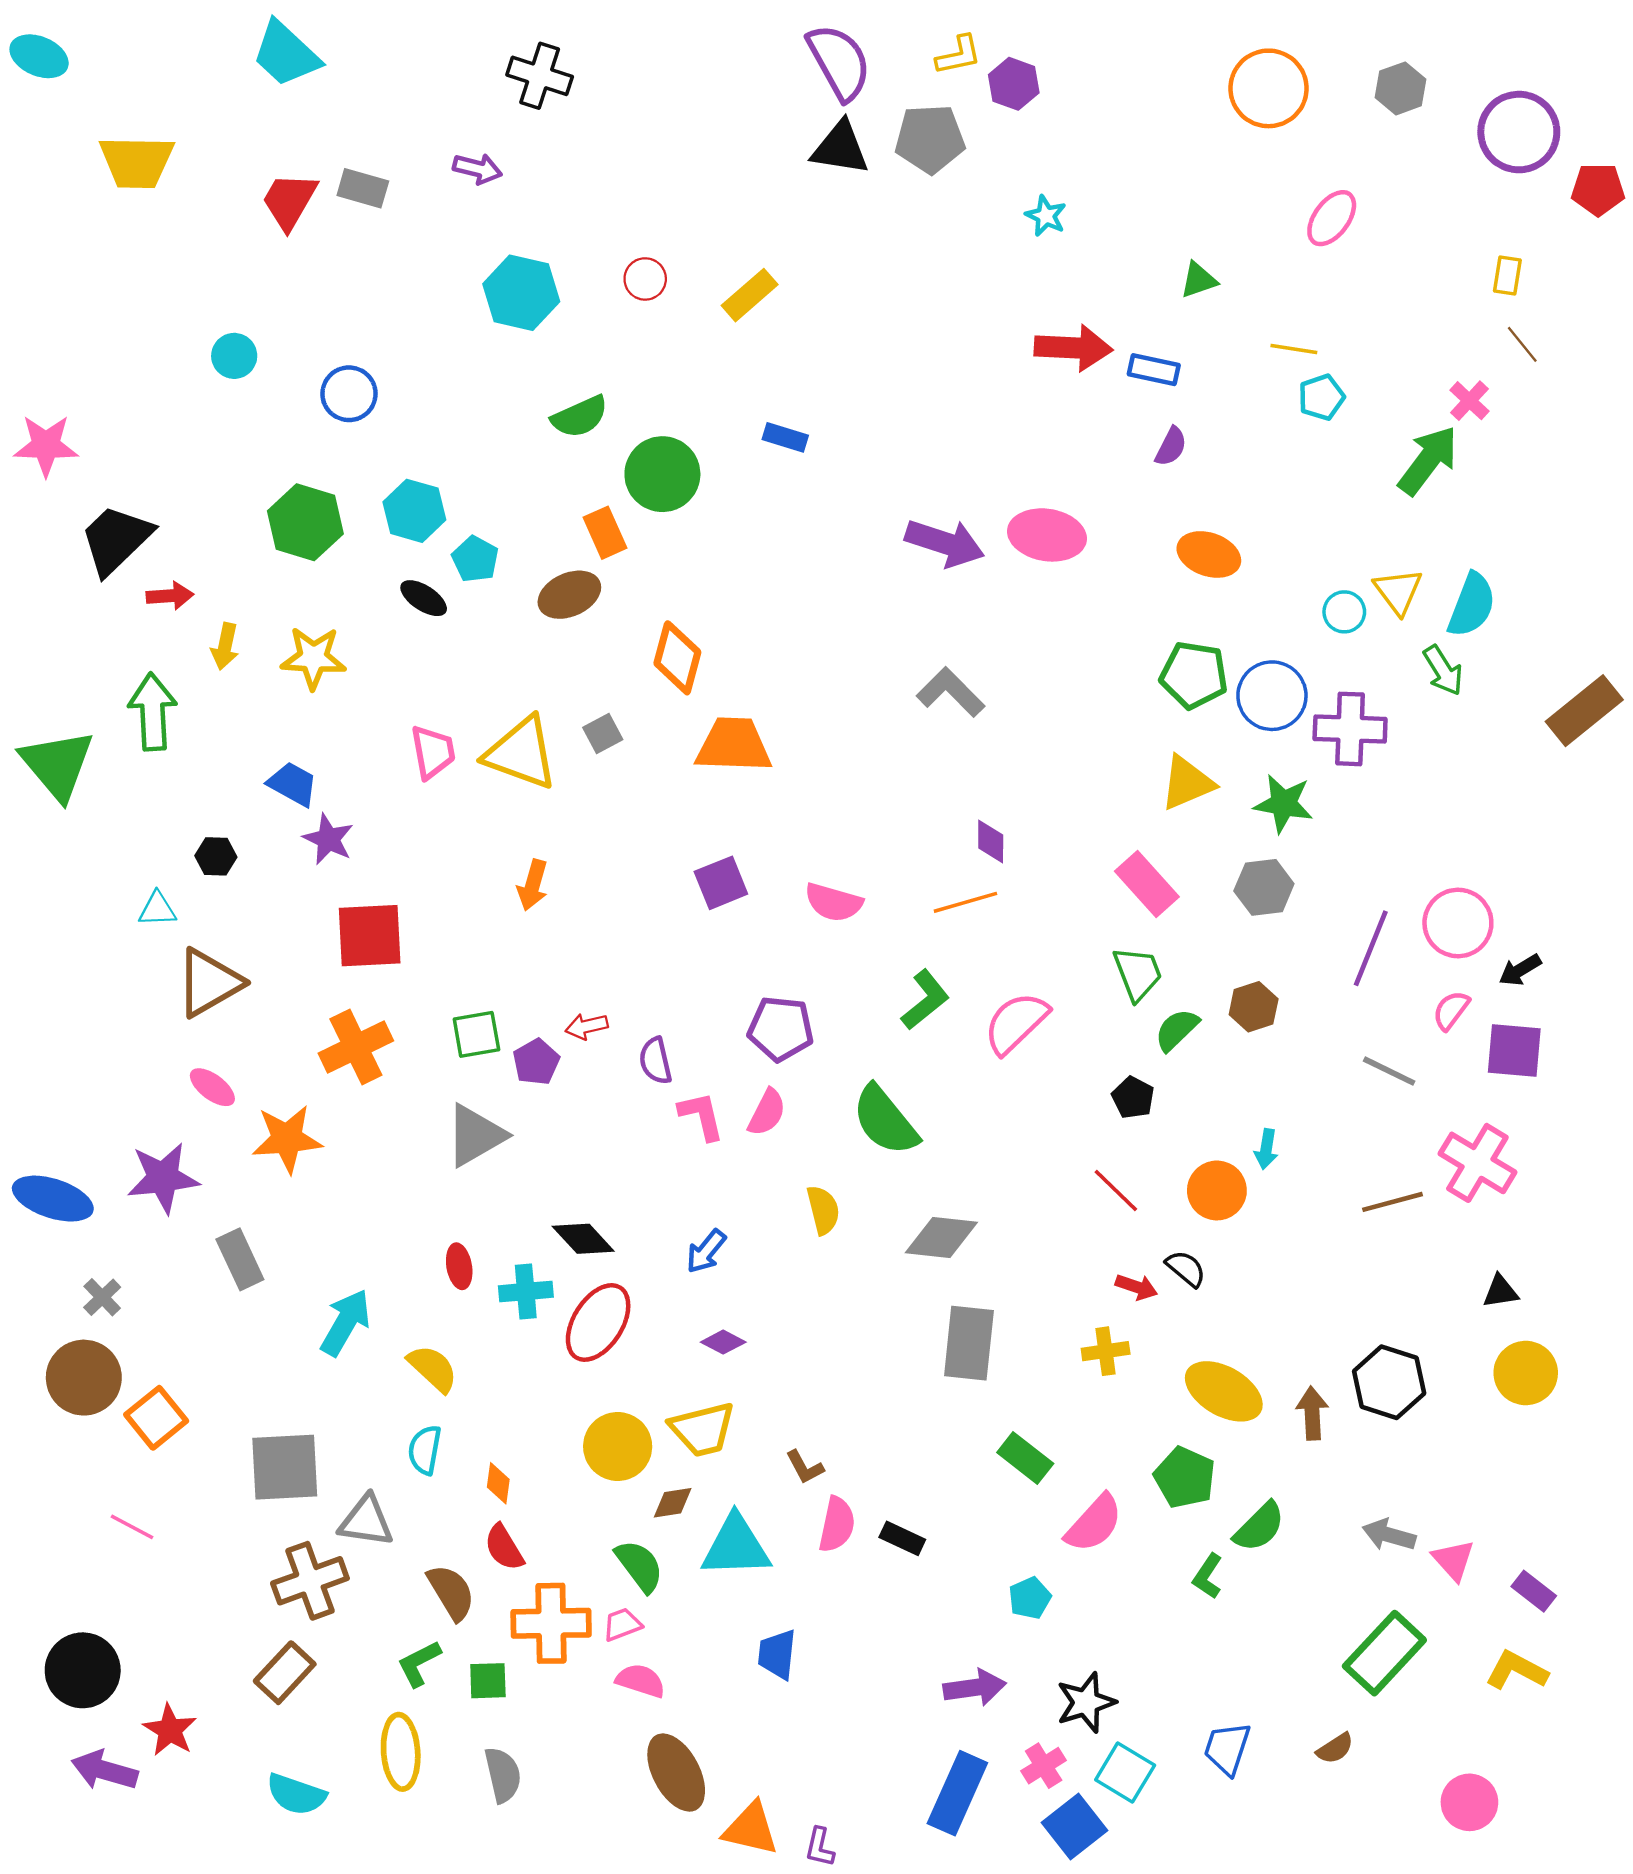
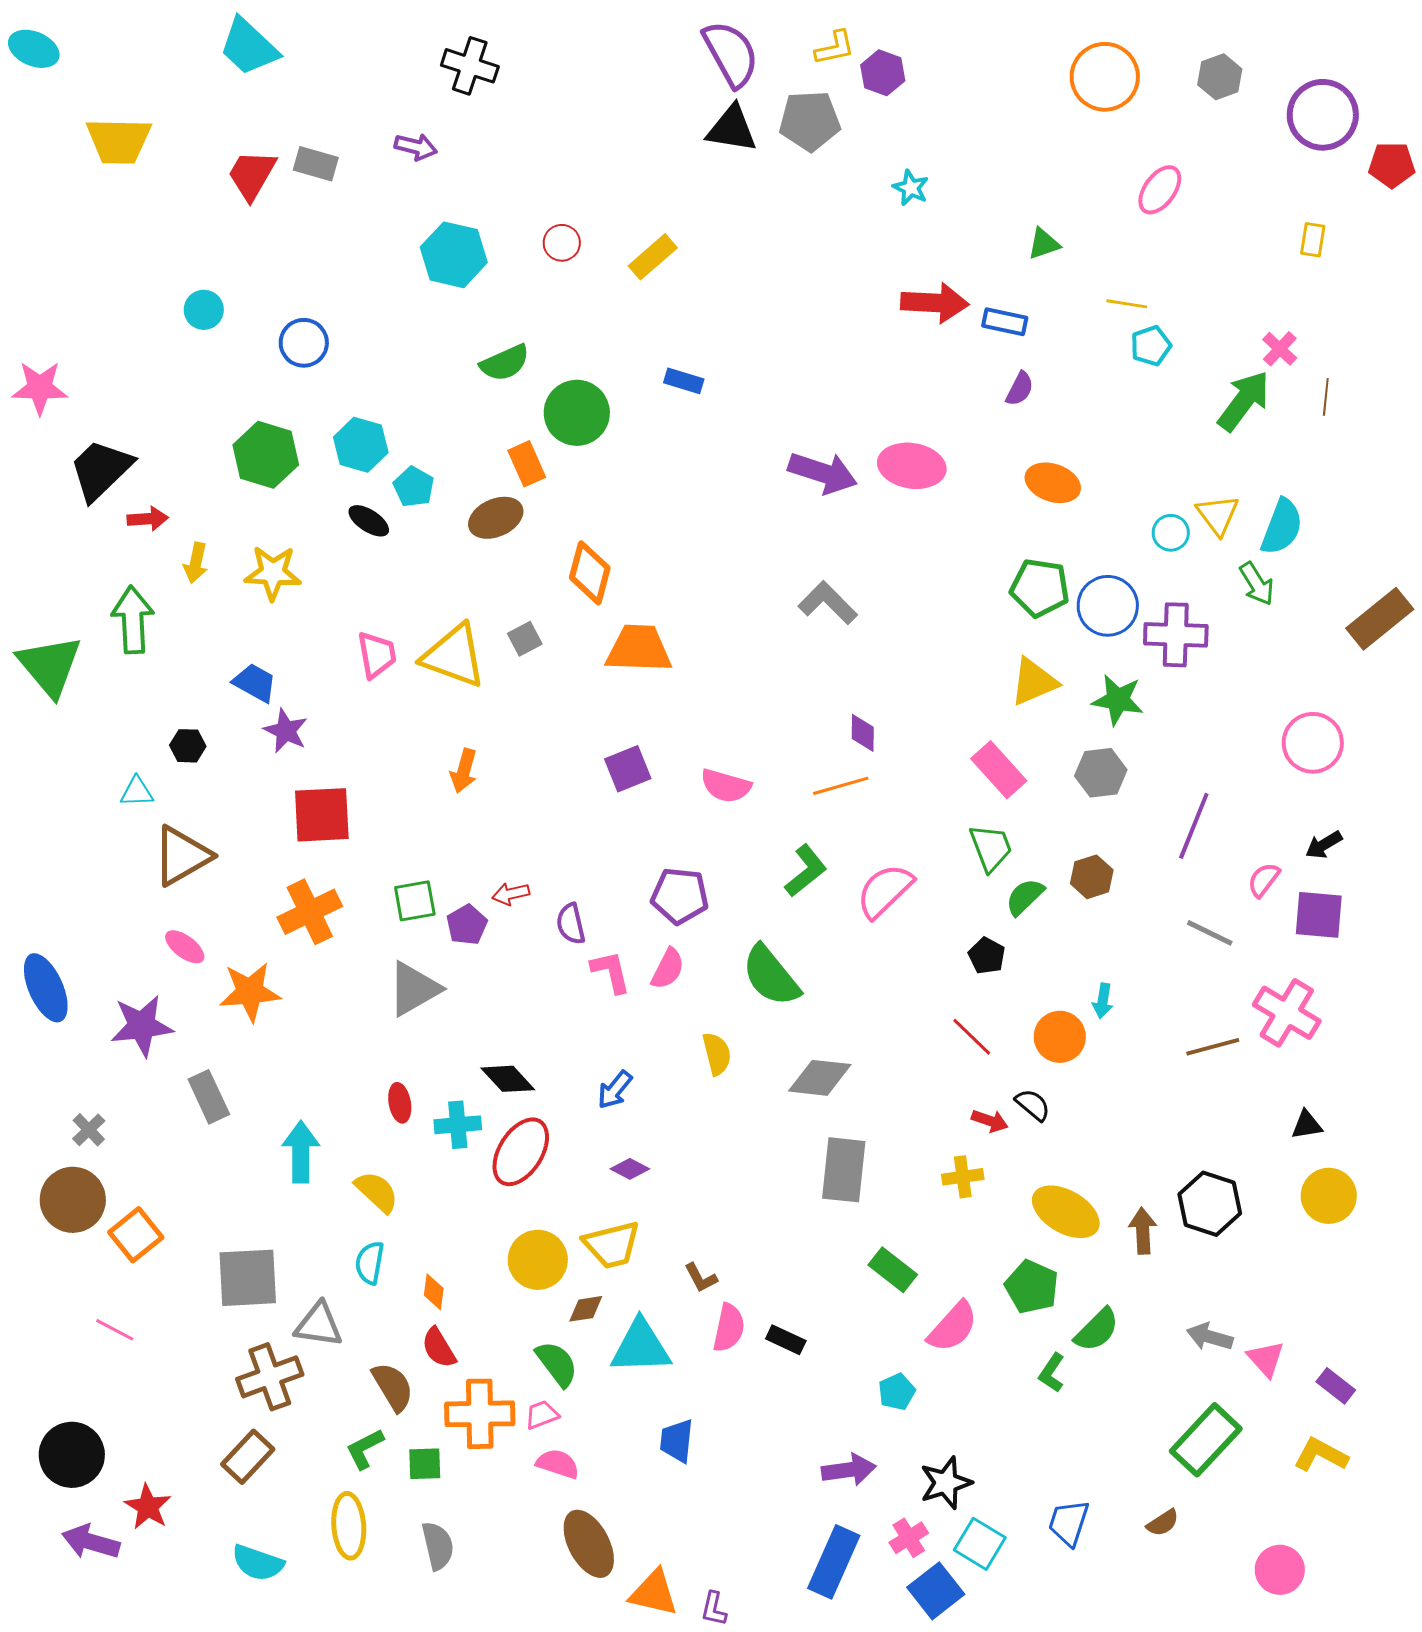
brown line: (1522, 344) -> (1326, 397), moved, turned 45
pink circle: (1458, 923) -> (1313, 743), moved
blue ellipse: (53, 1199) -> (46, 988), moved, turned 48
cyan arrow: (346, 1322) -> (301, 1152), turned -30

